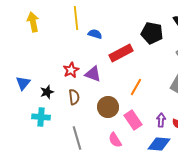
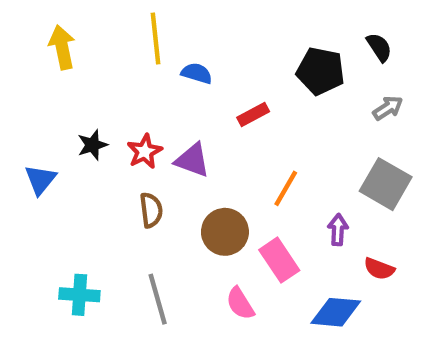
red rectangle: (121, 53) -> (253, 115), size x0.6
black star: (47, 92) -> (92, 145), moved
cyan cross: (41, 117) -> (79, 295), moved
purple arrow: (161, 120) -> (338, 230), moved

